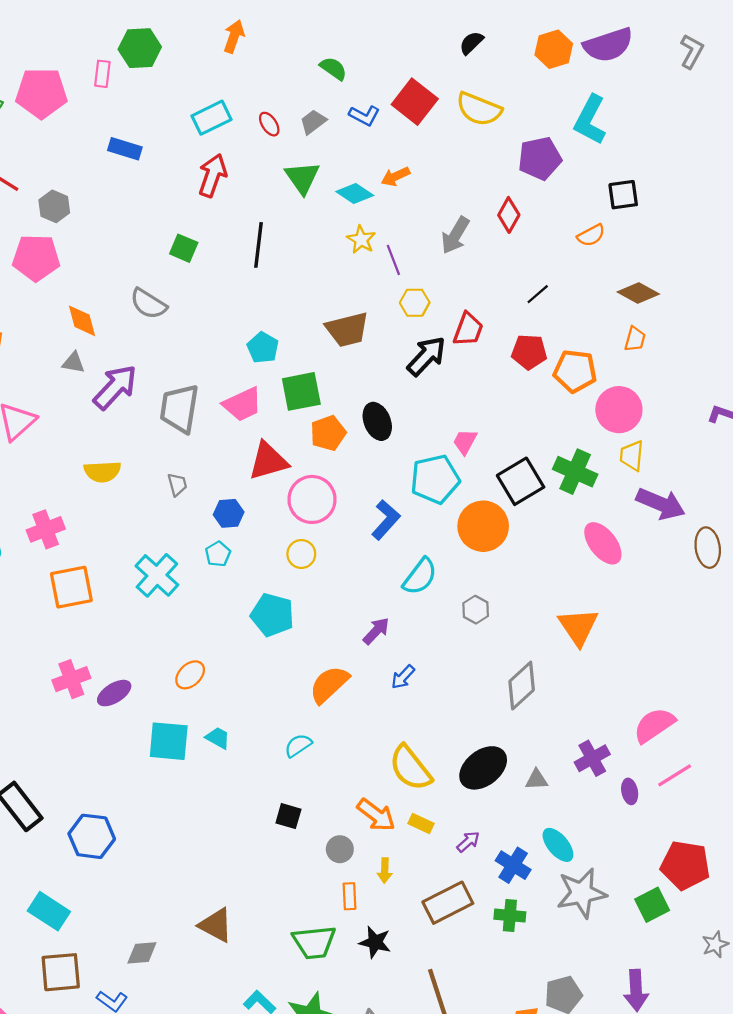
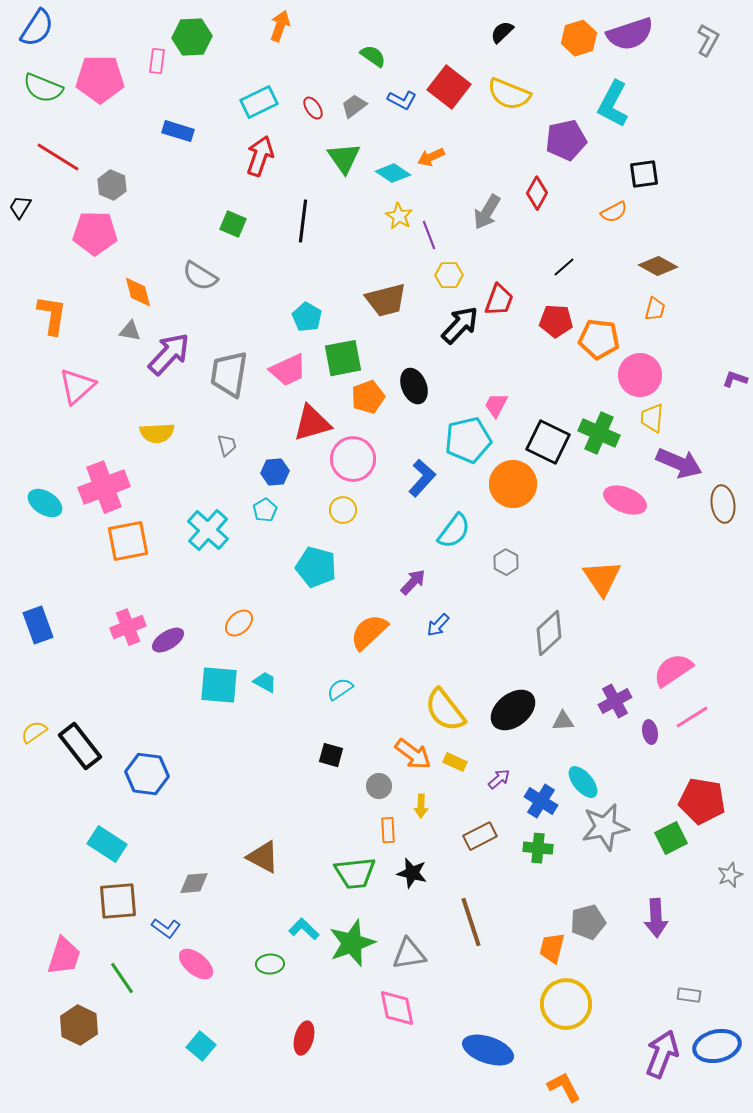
black square: (521, 481) -> (548, 442), turned -33
pink cross: (46, 529) -> (104, 487), size x1.4
pink ellipse: (603, 543) -> (625, 500), turned -30
brown rectangle: (448, 903) -> (480, 836), size x0.7

